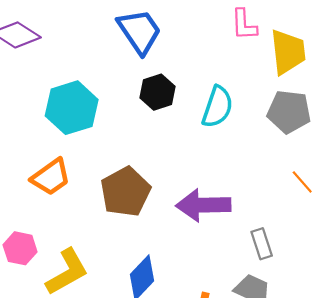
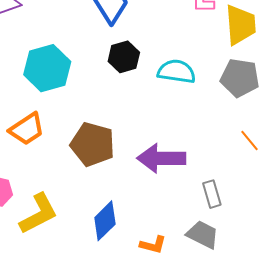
cyan semicircle: (217, 107) -> (177, 72), turned -102
brown pentagon: (125, 192) -> (93, 144), turned -30

